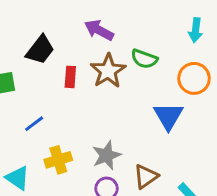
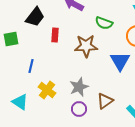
brown star: (108, 71) -> (86, 46), moved, turned 30
blue line: (34, 124) -> (31, 66), turned -40
yellow cross: (58, 160) -> (47, 90), turned -36

